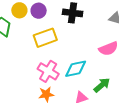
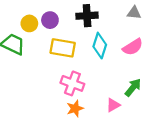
yellow rectangle: (45, 38) -> (63, 48), turned 40
cyan diamond: (76, 69) -> (100, 46), moved, turned -50

